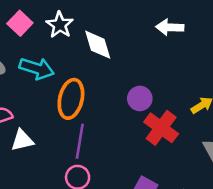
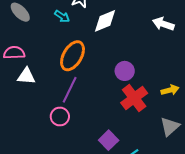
white diamond: (98, 45) -> (105, 21), turned 68
cyan arrow: (37, 68) -> (62, 16), moved, size x0.6

